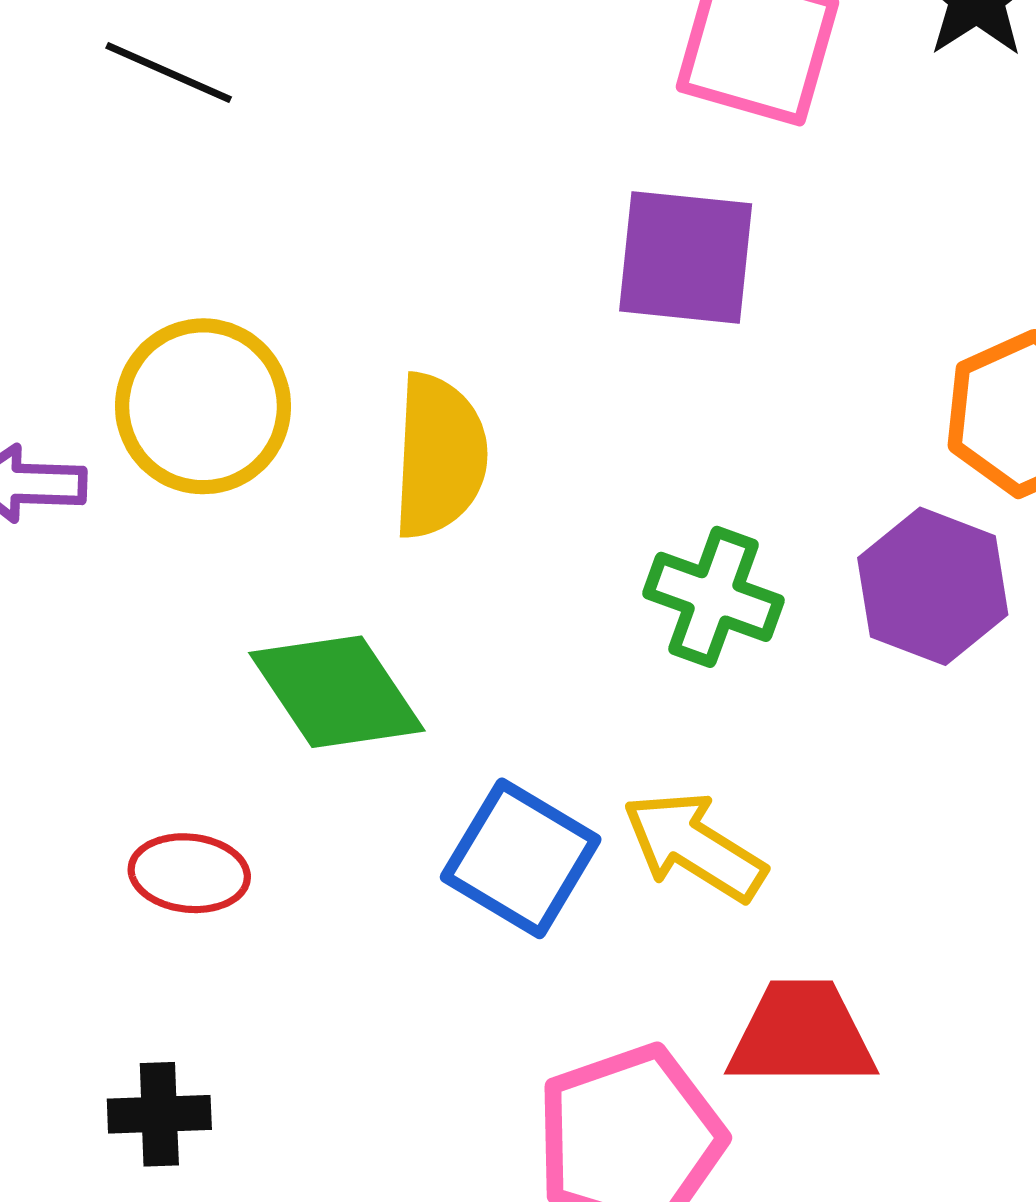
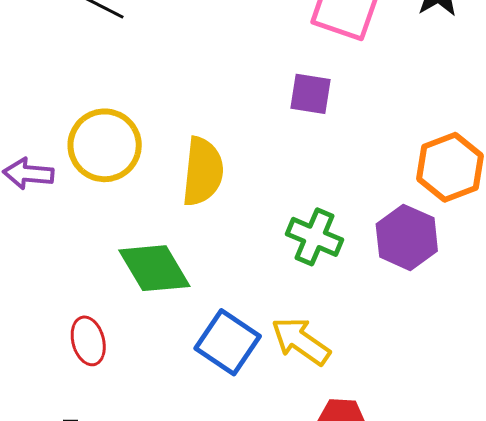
purple square: (686, 257) -> (311, 94), size x0.7
red ellipse: (189, 873) -> (88, 341), turned 66

